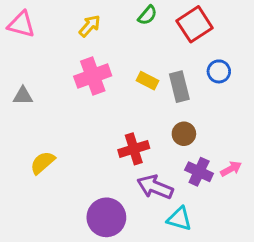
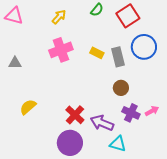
blue circle: (219, 71) -> (144, 47), size x1.6
red cross: (134, 149) -> (75, 115), moved, turned -30

